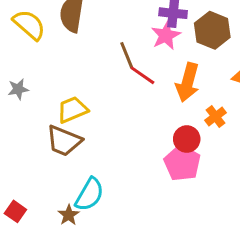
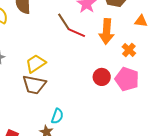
red circle: (187, 139) -> (102, 77), moved
pink pentagon: (182, 163) -> (127, 79), moved
cyan semicircle: (90, 194) -> (57, 116), size x0.7

